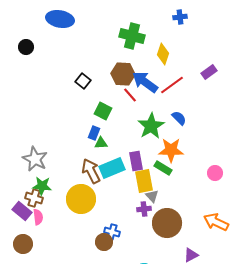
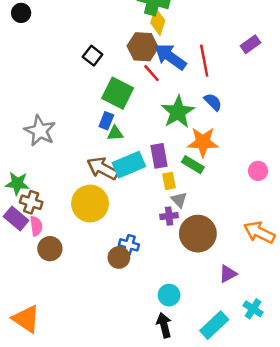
yellow diamond: (163, 54) -> (158, 22), moved
red line: (172, 85) -> (204, 61), turned -65
green square: (103, 111) -> (118, 93), size x1.4
gray star: (35, 159) -> (40, 131), moved
brown arrow: (91, 171) -> (103, 168), turned -35
yellow rectangle: (144, 181) -> (169, 181), size x0.6
green star: (42, 186) -> (17, 183), moved
brown circle: (23, 244) -> (50, 249), moved

